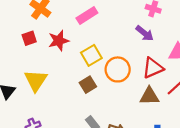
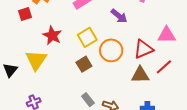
purple arrow: (145, 33) -> (119, 16), moved
red square: (29, 38) -> (25, 14), moved
red star: (59, 41) -> (52, 35), moved, turned -30

